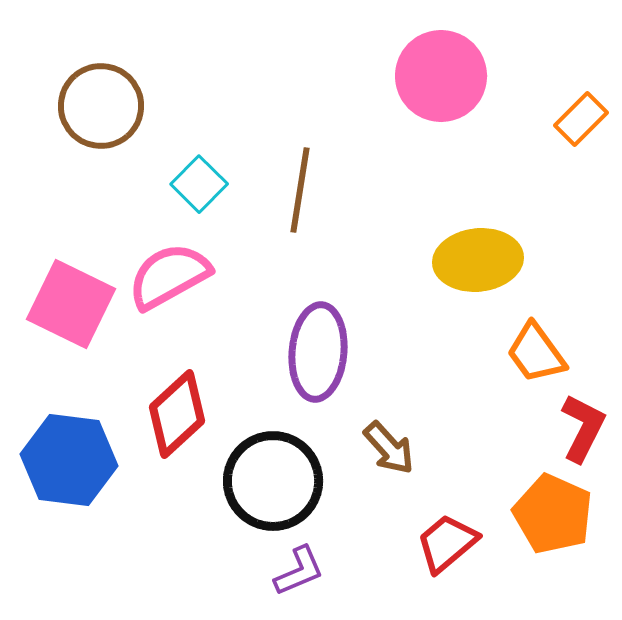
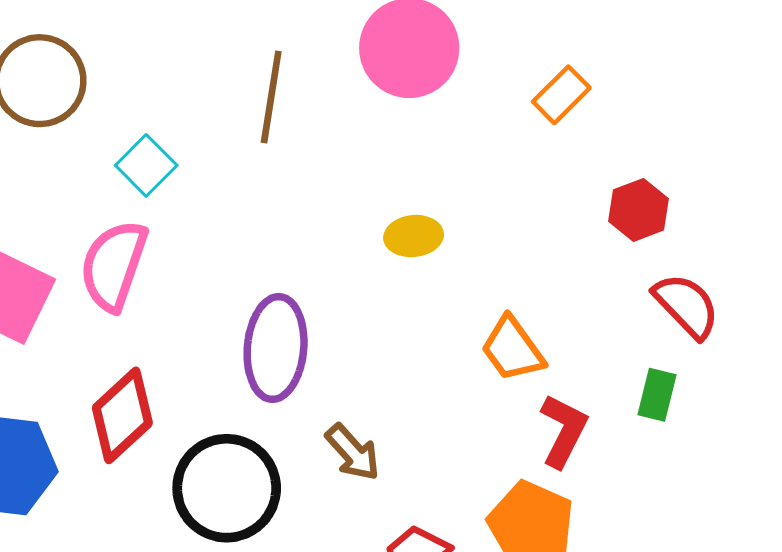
brown line: (300, 190) -> (271, 97), moved
yellow ellipse: (478, 260) -> (414, 236), moved, size x0.6
pink semicircle: (169, 276) -> (114, 265), turned -42

